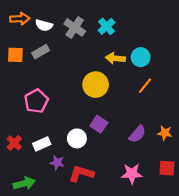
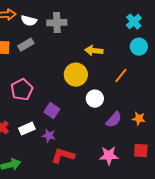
cyan cross: (107, 26) -> (134, 22), moved
gray cross: (75, 27) -> (57, 23), turned -36
cyan circle: (141, 57) -> (139, 47), moved
purple square: (99, 124) -> (52, 111), moved
white circle: (77, 138) -> (95, 99), moved
purple star: (57, 163) -> (49, 136), moved

